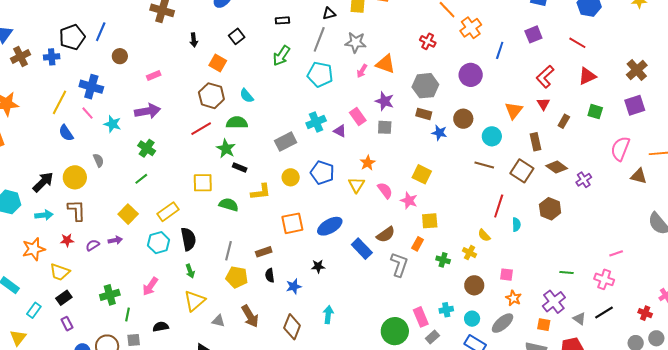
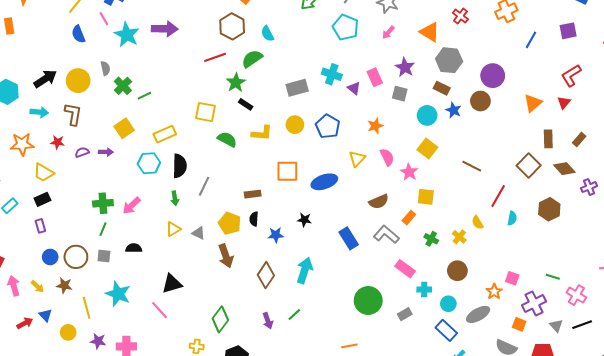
orange triangle: (385, 64) -> (430, 32), moved
purple circle: (471, 75) -> (493, 76), moved
brown rectangle: (564, 121) -> (579, 139), moved
cyan cross: (316, 122) -> (332, 74), turned 30
green semicircle: (237, 123) -> (252, 59), turned -45
cyan star: (112, 124) -> (127, 35), size x1.4
cyan circle: (492, 136) -> (427, 115), moved
green cross: (147, 148) -> (123, 86), moved
brown line: (484, 165) -> (472, 166), moved
yellow triangle: (356, 185) -> (357, 159), moved
blue rectangle: (362, 249) -> (349, 238), moved
gray line: (228, 251) -> (204, 186), moved
gray L-shape: (399, 265) -> (386, 234), turned -80
pink square: (506, 275) -> (512, 278), moved
yellow pentagon: (237, 277) -> (230, 223), moved
pink cross: (604, 279) -> (576, 295), moved
green cross: (110, 295) -> (103, 203), moved
yellow triangle: (195, 301) -> (173, 229), size x0.7
cyan arrow: (328, 315) -> (305, 270), size x1.4
pink rectangle: (421, 317) -> (405, 269), moved, turned -42
gray triangle: (218, 321) -> (199, 233), moved

